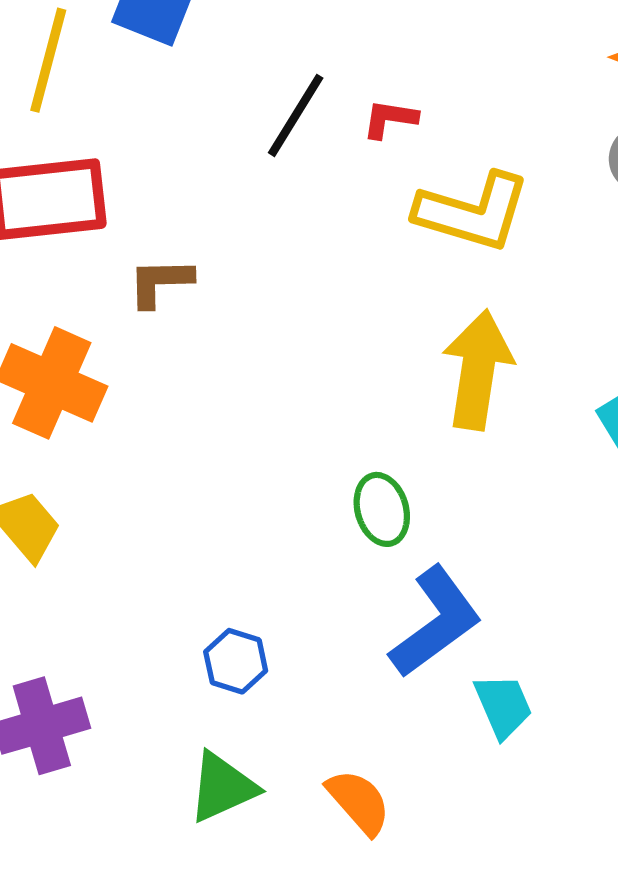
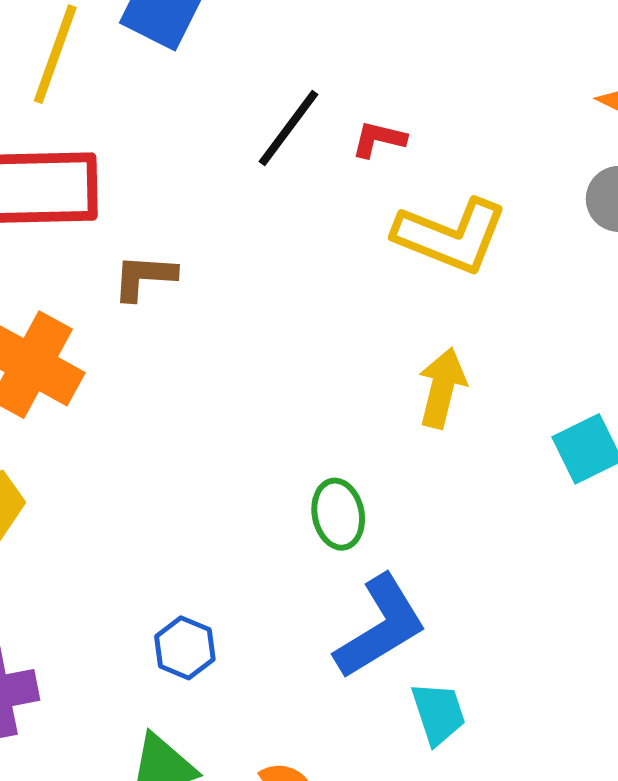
yellow arrow: (478, 370) -> (442, 388), size x0.7

